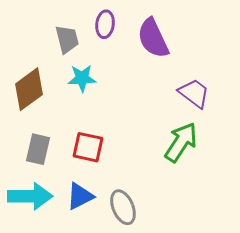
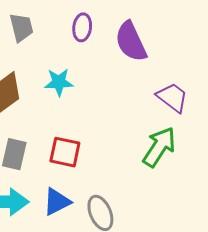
gray trapezoid: (67, 39) -> (21, 27), moved

